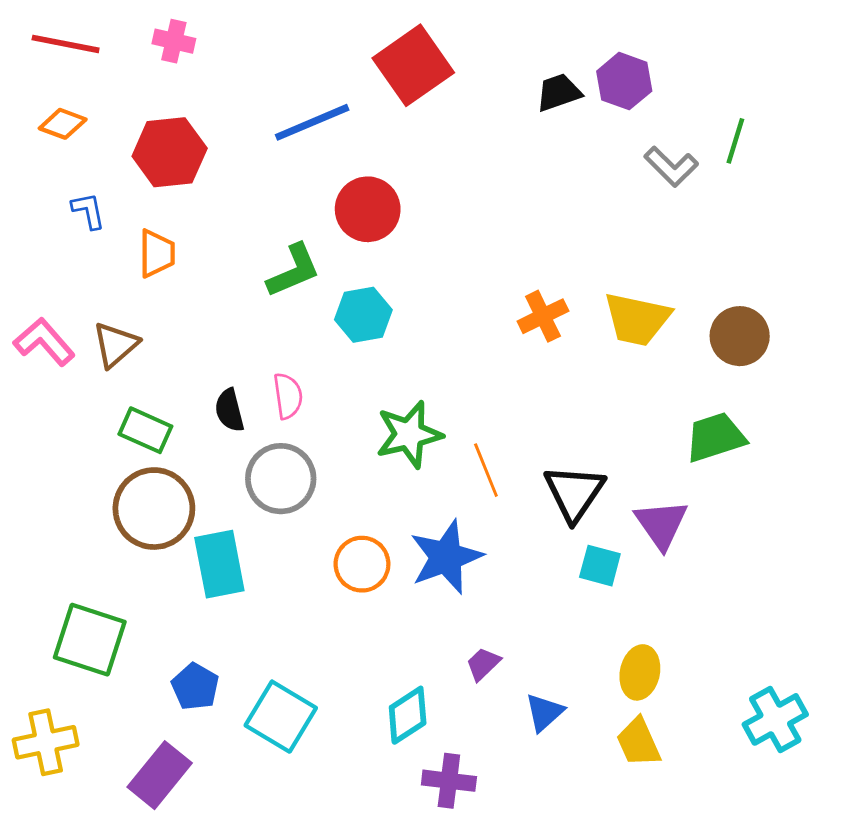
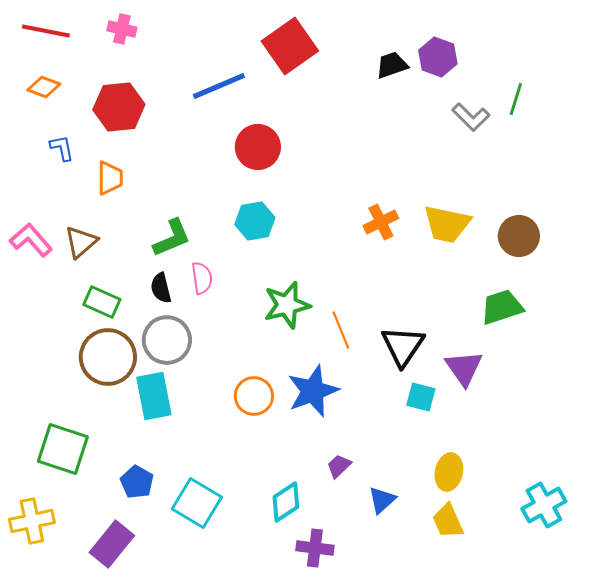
green L-shape: (294, 271) -> (172, 238), moved
gray circle: (281, 479) -> (167, 340), moved

